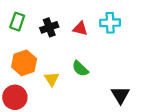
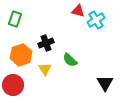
cyan cross: (110, 23) -> (96, 20), turned -30
black cross: (49, 27) -> (46, 43), moved
red triangle: (80, 28) -> (78, 11), moved

